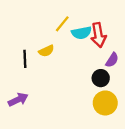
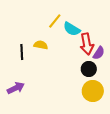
cyan semicircle: (81, 33) -> (72, 29), turned 42
red arrow: (98, 35) -> (87, 44), moved
yellow semicircle: (46, 51) -> (41, 45), turned -144

